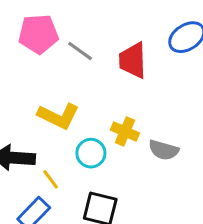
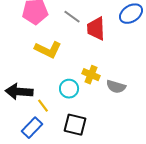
gray line: (80, 51) -> (72, 17), moved
yellow L-shape: (58, 116) -> (48, 50), moved

